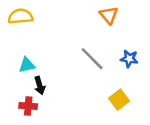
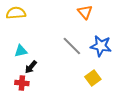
blue star: (129, 59) -> (101, 46), size x1.5
black arrow: (40, 86) -> (31, 67), turned 56

